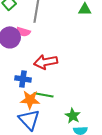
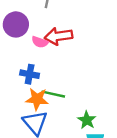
pink semicircle: (23, 32) -> (40, 42), moved
red arrow: (46, 62) -> (59, 36), moved

